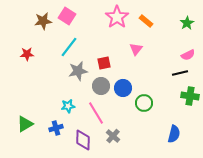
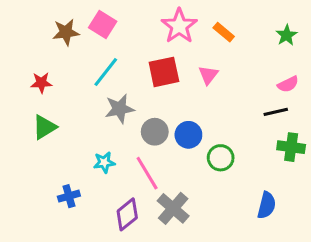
red square: (104, 63) -> (164, 72), moved, size x1.5
green triangle: (25, 124) -> (44, 127), moved
blue cross: (56, 128) -> (69, 196), moved
gray cross: (113, 136) -> (173, 208), size x1.5
purple diamond: (83, 140) -> (127, 214), turned 50

